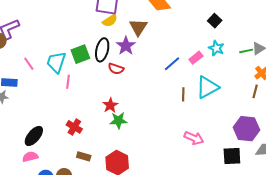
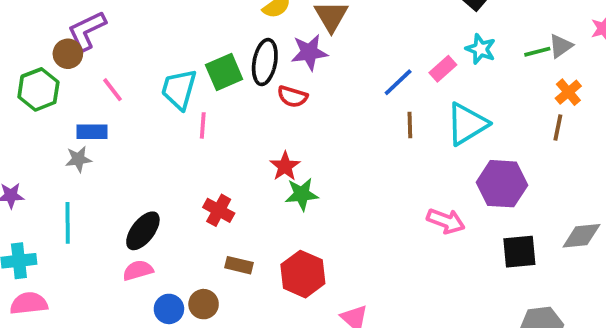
purple star: (126, 46) -> (309, 52), turned 30
pink line: (29, 64) -> (112, 90), moved
brown line: (183, 94) -> (410, 125), moved
purple hexagon: (246, 129) -> (502, 184), moved

